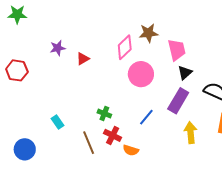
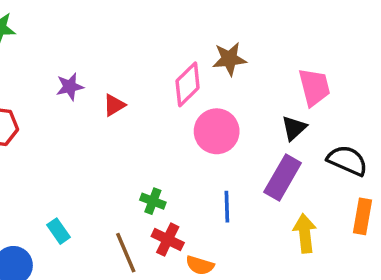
pink trapezoid: (177, 50) -> (314, 87), moved
blue line: (146, 117) -> (227, 207), turned -42
cyan rectangle: (57, 122) -> (58, 231), moved

